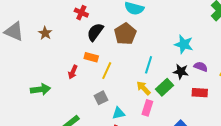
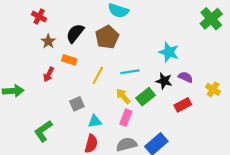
red cross: (81, 13) -> (39, 17), moved
brown star: (45, 33) -> (48, 41), moved
cyan line: (149, 65) -> (130, 72), turned 60
yellow line: (107, 71) -> (98, 75), moved
red rectangle: (200, 93) -> (183, 105), turned -35

